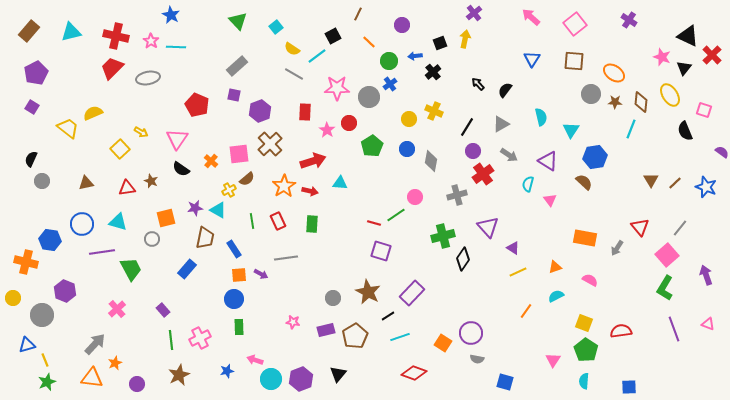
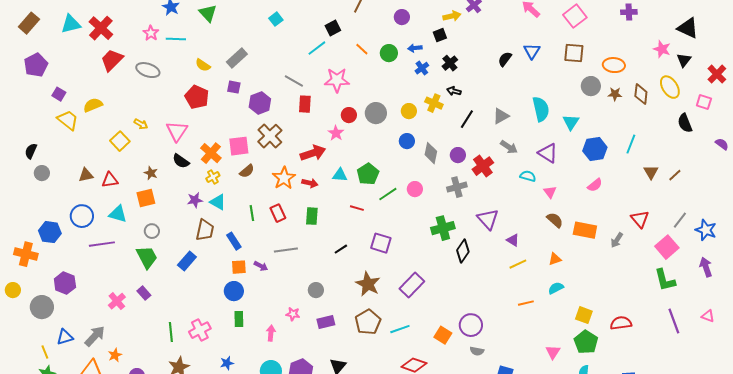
purple cross: (629, 20) -> (629, 12), turned -35
green triangle: (238, 21) -> (208, 13), moved
red cross: (116, 36) -> (101, 28), moved, turned 30
yellow arrow: (465, 39) -> (452, 16), moved, turned 66
orange line: (369, 42) -> (362, 49), moved
yellow semicircle: (292, 49) -> (203, 65), moved
red cross: (712, 55) -> (717, 74), moved
black cross: (433, 72) -> (450, 63), moved
orange ellipse: (614, 73) -> (614, 65), turned -30
gray line: (294, 74) -> (294, 81), moved
gray ellipse: (148, 78) -> (148, 70), turned 30
blue cross: (390, 84) -> (422, 68), moved
black arrow: (478, 84) -> (454, 91), moved, turned -32
black semicircle: (505, 90) -> (505, 59), moved
gray circle: (369, 97) -> (376, 113), moved
purple square: (32, 107) -> (59, 94), moved
cyan semicircle: (541, 117) -> (541, 109), size x1.4
cyan line: (631, 129) -> (631, 144), moved
pink star: (327, 130) -> (336, 133), moved
green pentagon: (372, 146) -> (368, 174), moved
purple circle: (473, 151) -> (458, 155), moved
orange cross: (211, 161) -> (211, 153), size x1.5
brown semicircle: (584, 182) -> (555, 220), moved
cyan semicircle: (528, 184) -> (528, 176), turned 91
blue star: (706, 187) -> (706, 230), moved
red triangle: (127, 188) -> (110, 180), moved
yellow cross: (229, 190) -> (213, 177), moved
green line: (396, 215) -> (388, 194), moved
orange square: (166, 218) -> (146, 198), moved
red line: (374, 223) -> (357, 208), moved
green trapezoid: (131, 269) -> (147, 257), moved
pink semicircle: (590, 280) -> (595, 185), moved, turned 112
green L-shape: (665, 288) -> (665, 280), turned -45
gray circle: (333, 298) -> (316, 290), moved
purple rectangle: (163, 310) -> (144, 293), moved
orange line: (526, 311) -> (526, 303), turned 42
black line: (388, 316) -> (341, 249), moved
brown pentagon: (355, 336) -> (368, 322), moved
blue triangle: (27, 345) -> (65, 337), moved
pink arrow: (255, 360) -> (271, 333), moved, turned 77

